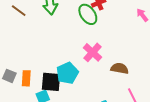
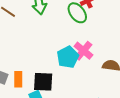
cyan pentagon: (67, 73) -> (68, 57), moved

